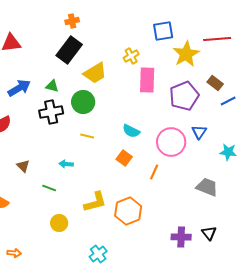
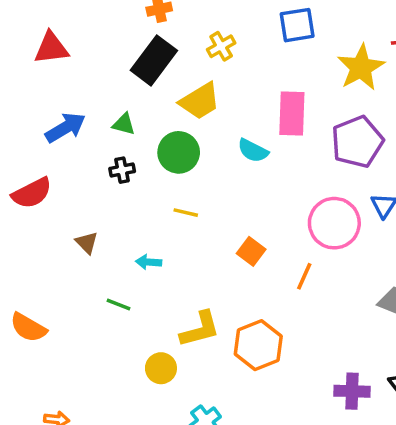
blue square: (163, 31) -> (297, 25), moved
yellow cross: (131, 56) -> (221, 46), moved
black cross: (51, 112) -> (122, 170), size x0.6
cyan semicircle: (131, 131) -> (253, 151), moved
brown triangle: (23, 166) -> (87, 243), moved
yellow circle: (59, 223) -> (161, 368), moved

